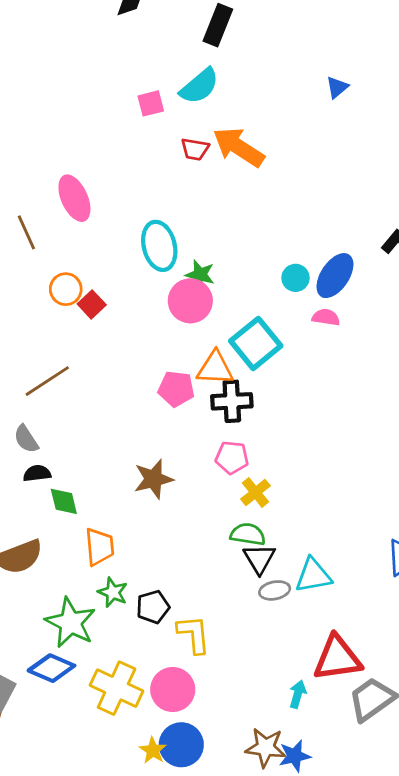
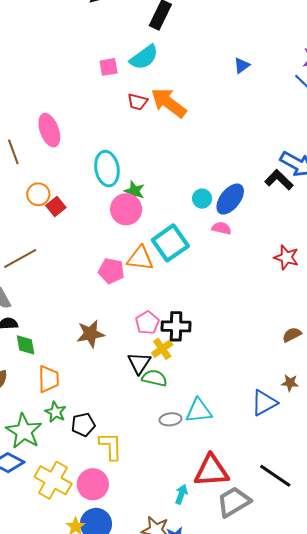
black cross: (232, 401) -> (176, 326), moved
pink pentagon: (232, 458) -> (147, 323), turned 30
black triangle: (259, 559) -> (139, 363), moved

